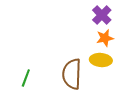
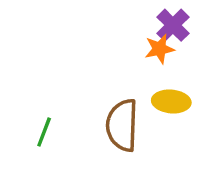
orange star: (105, 38) -> (159, 49), moved

